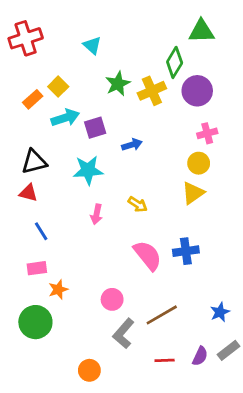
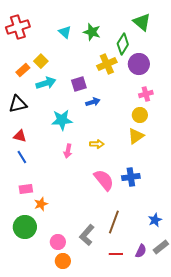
green triangle: (201, 31) -> (142, 22), turned 42
green star: (118, 84) -> (92, 32), moved, turned -30
purple square: (95, 128) -> (79, 84), moved
black triangle: (34, 162) -> (18, 104), moved
yellow arrow: (138, 204) -> (97, 144), turned -32
blue line: (41, 231) -> (22, 157), moved
pink circle: (112, 299) -> (58, 242), moved
brown line: (162, 315) -> (114, 222), turned -40

